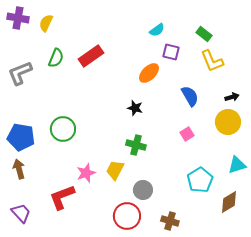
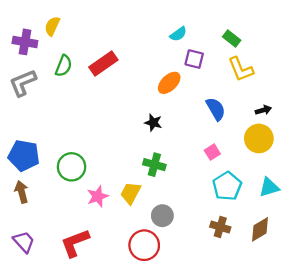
purple cross: (18, 18) -> (25, 42), moved
green circle: (63, 129) -> (72, 167), moved
cyan pentagon: (200, 180) -> (227, 186), moved
red L-shape: (62, 197) -> (75, 243), moved
brown cross: (170, 221) -> (220, 227), moved

